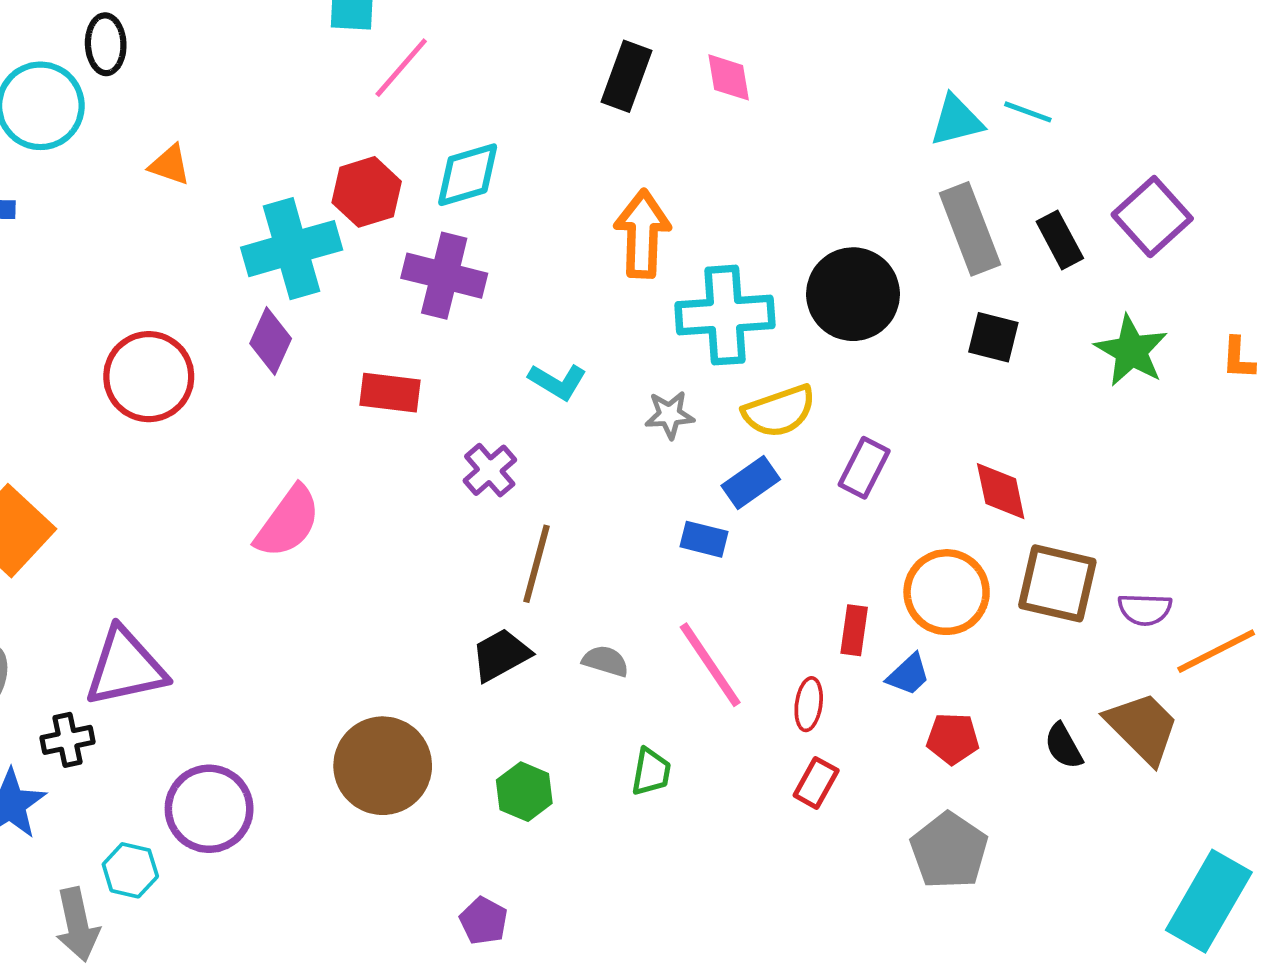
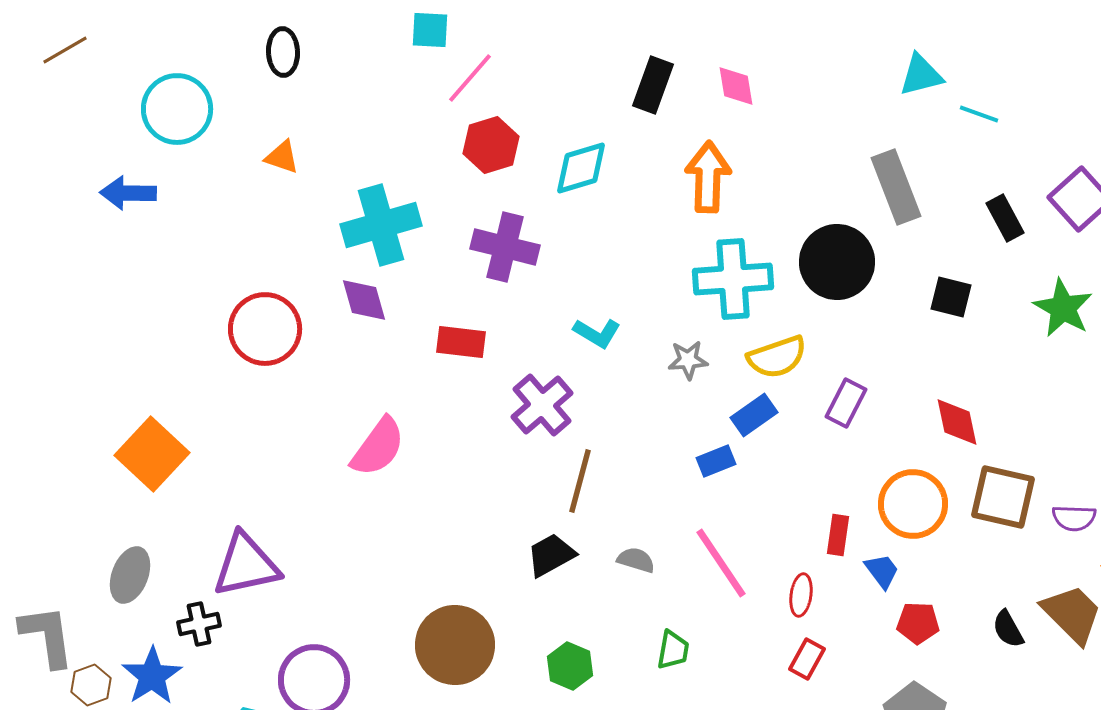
black ellipse: (106, 44) -> (283, 52), moved
cyan triangle: (956, 121) -> (921, 75), moved
cyan diamond: (468, 175) -> (581, 168), moved
red hexagon: (367, 192) -> (491, 145), moved
gray rectangle: (970, 229) -> (896, 187), moved
orange arrow: (642, 234) -> (708, 177), moved
purple diamond: (271, 341) -> (364, 300), turned -40
purple cross: (490, 470) -> (542, 405), size x1.4
blue rectangle: (704, 539) -> (716, 461), turned -36
blue trapezoid: (908, 675) -> (882, 571), turned -84

